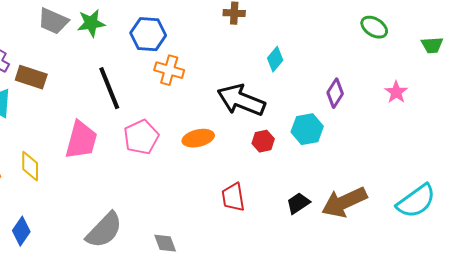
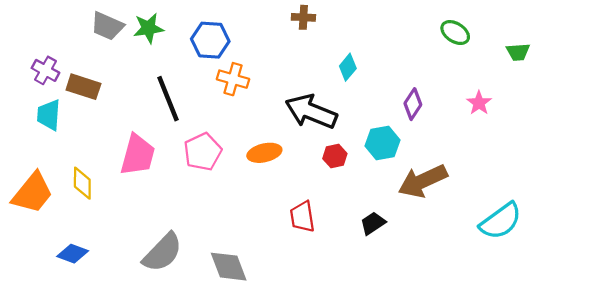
brown arrow: (344, 202) -> (423, 181), moved
blue diamond: (21, 231) -> (73, 254), turned 76
gray diamond: (165, 243) -> (229, 267), size x1.5

